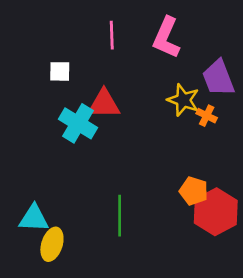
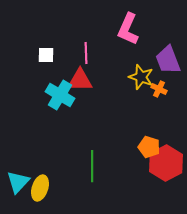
pink line: (112, 35) -> (86, 53), moved
cyan triangle: (34, 218) -> (18, 182), moved, turned -50

